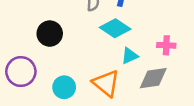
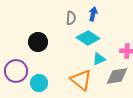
cyan circle: (64, 87) -> (39, 83), moved

